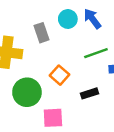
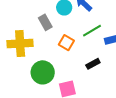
orange square: (60, 75) -> (66, 43), moved

